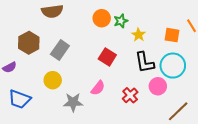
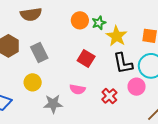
yellow star: (139, 35) -> (117, 36), size x1.5
gray rectangle: (60, 50) -> (39, 53), turned -60
pink semicircle: (98, 88) -> (77, 89), turned 63

